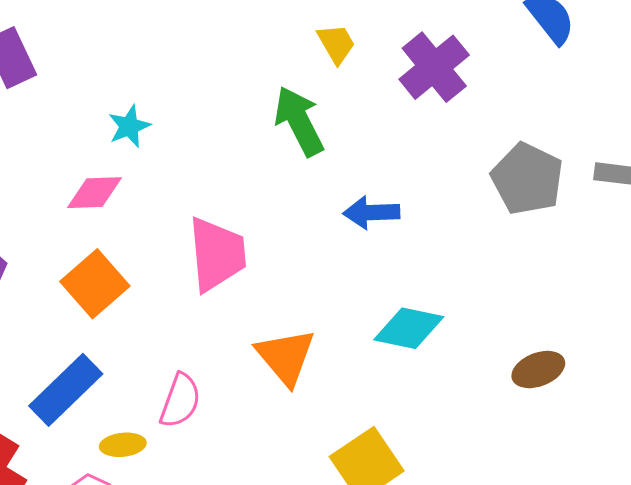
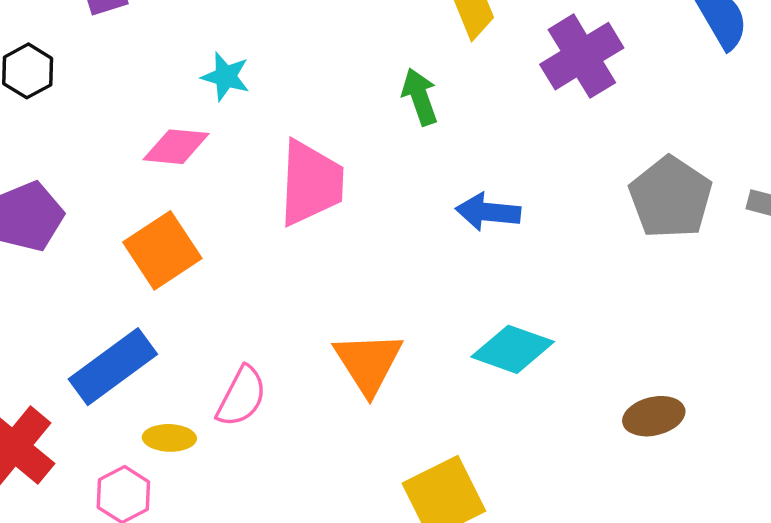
green arrow: (299, 121) -> (420, 97), size x0.7
cyan star: (129, 126) -> (226, 77), turned 30
pink trapezoid: (217, 254) -> (311, 183), moved

